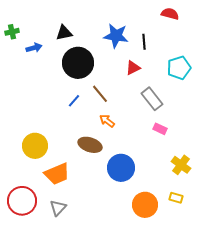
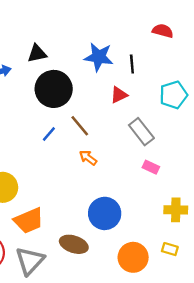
brown ellipse: (90, 145) -> (74, 244), moved
yellow cross: (181, 165) -> (176, 210), turned -36
gray triangle: (58, 208) -> (30, 261), size x1.5

